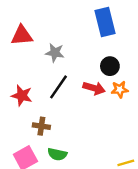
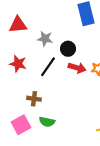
black circle: (110, 66) -> (68, 49), moved
red star: (22, 95) -> (18, 64), moved

